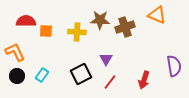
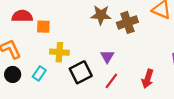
yellow cross: (77, 32) -> (59, 52), moved

